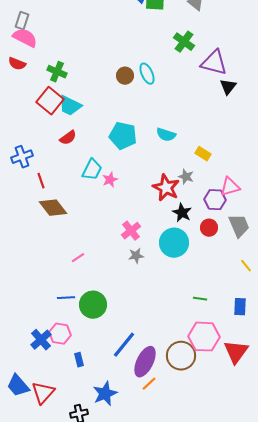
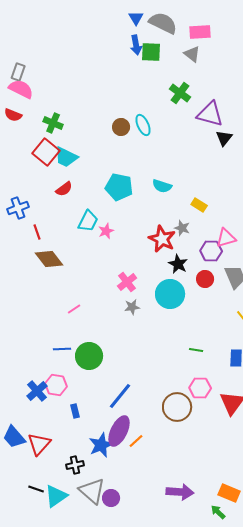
pink hexagon: (204, 337) -> (200, 388), size x0.7
purple ellipse: (145, 362) -> (119, 431), moved
orange line: (149, 384) -> (136, 441), moved

